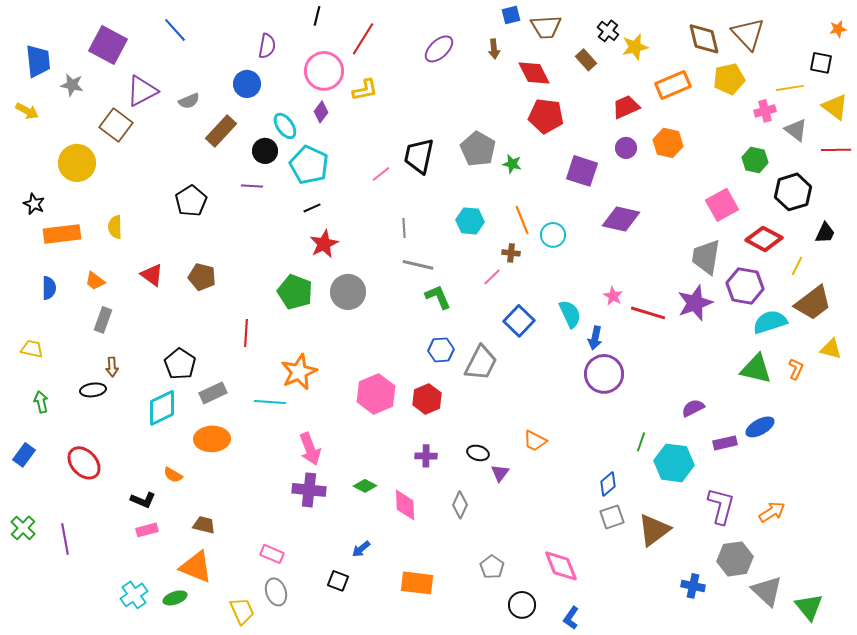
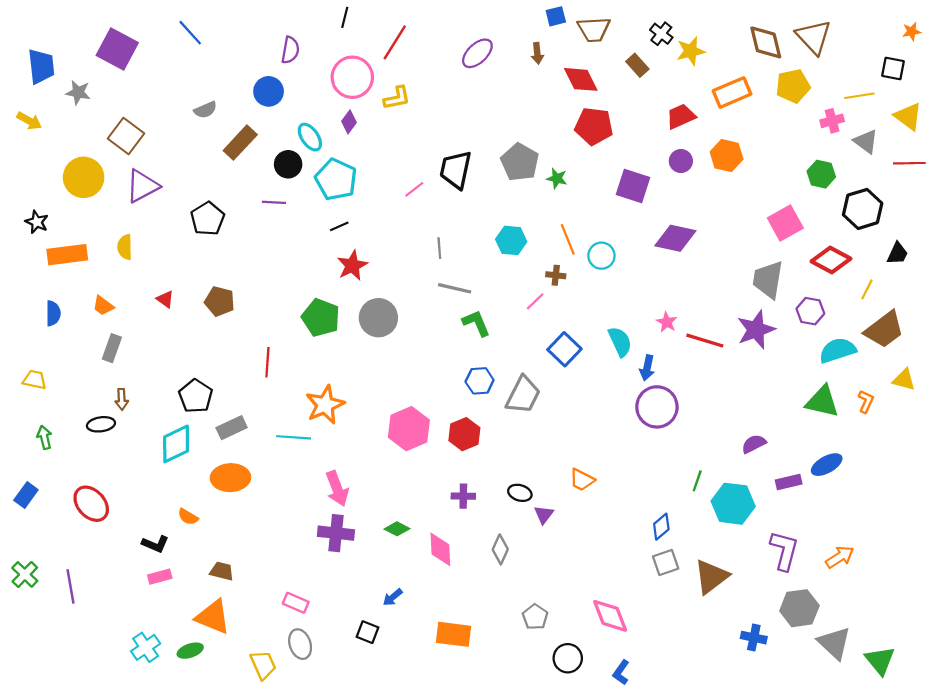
purple triangle: (142, 91) -> (142, 186), moved
red triangle: (152, 275) -> (165, 299), size x0.7
purple hexagon: (745, 286) -> (810, 311), size x0.7

